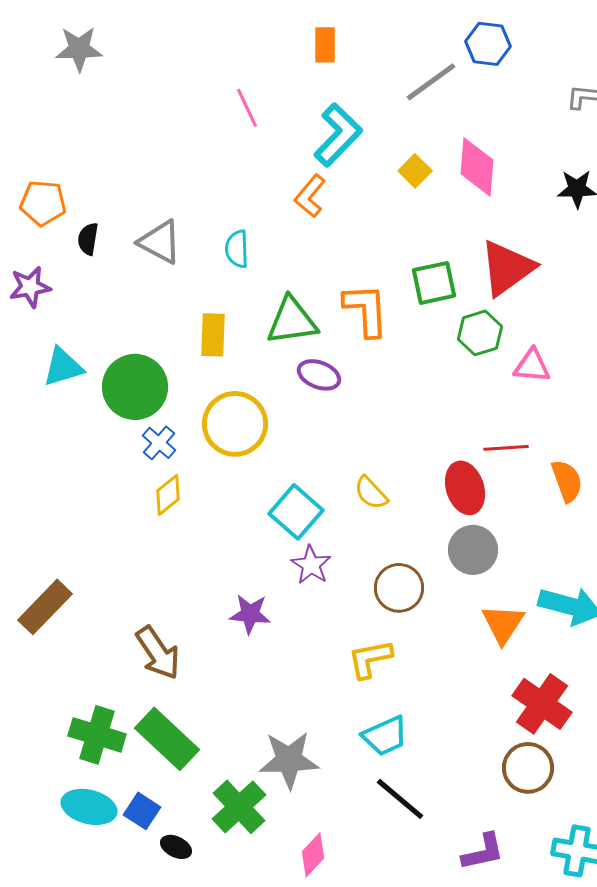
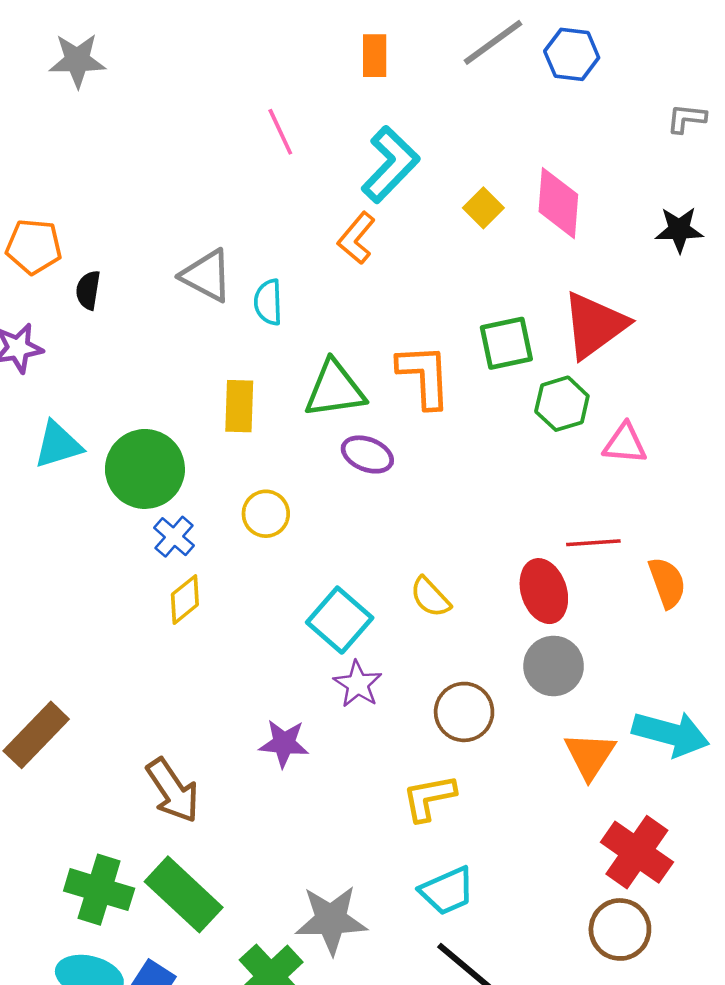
gray line: (431, 82) -> (493, 42), moved
gray triangle: (160, 242) -> (207, 276), moved
yellow circle: (235, 424) -> (266, 514), size x0.6

